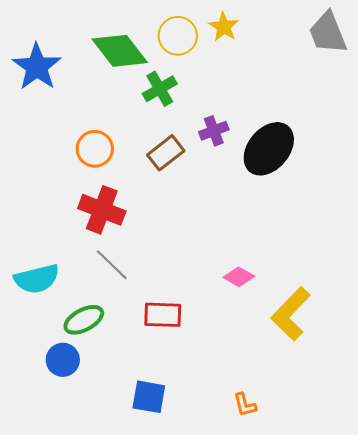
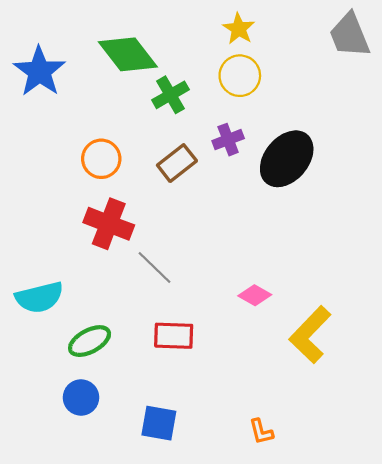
yellow circle: (178, 36) -> (240, 76), moved
gray line: (112, 265) -> (155, 267), moved
blue circle: (63, 360) -> (81, 398), moved

